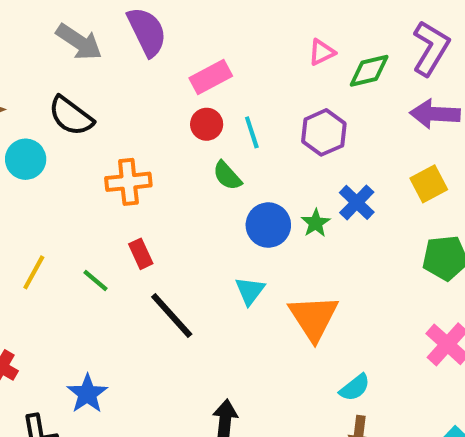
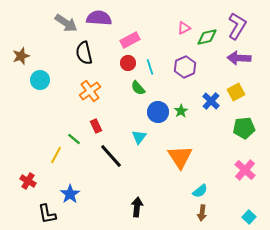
purple semicircle: (147, 32) -> (99, 18), turned -60
black semicircle: (71, 116) -> (84, 53), moved, turned 40
orange cross: (128, 182) -> (90, 91), turned -30
blue cross: (357, 202) -> (211, 101), moved
yellow line: (34, 272) -> (56, 155), moved
cyan triangle: (250, 291) -> (139, 137), moved

